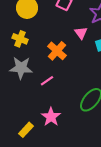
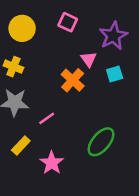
orange cross: (57, 51) -> (73, 80), moved
yellow rectangle: (26, 130) -> (21, 146), moved

